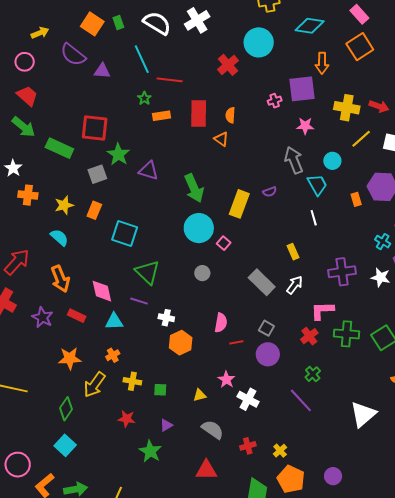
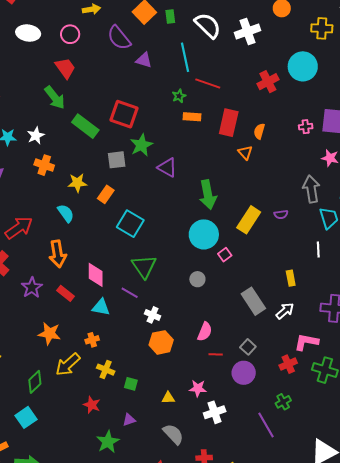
pink star: (226, 380) -> (198, 388), turned 30
white cross: (248, 399) -> (215, 412), turned 30

